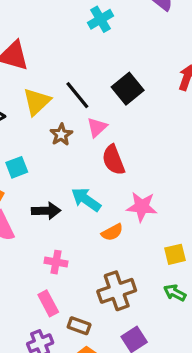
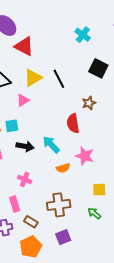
cyan cross: (100, 19) -> (83, 35), turned -35
black square: (128, 89) -> (98, 68), moved, turned -36
pink triangle: (97, 127) -> (23, 100), moved
brown star: (61, 135) -> (89, 103), moved
cyan square: (17, 167) -> (12, 126), moved

